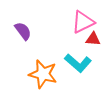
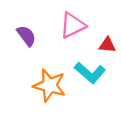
pink triangle: (83, 22) -> (73, 25), moved

